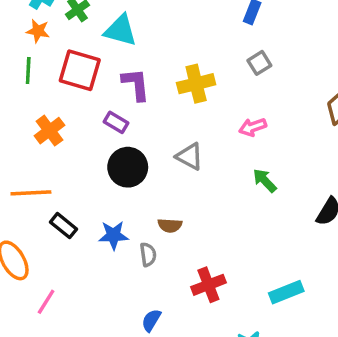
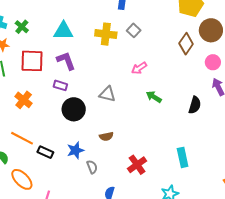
cyan triangle: (120, 30) -> (63, 31), moved
yellow cross: (196, 84) -> (106, 34), moved, turned 35
orange line: (31, 193) -> (22, 138), turned 45
gray semicircle: (148, 255) -> (92, 167), moved
cyan rectangle: (286, 292) -> (183, 157), turned -66

